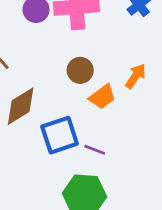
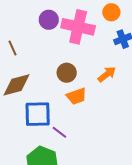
orange arrow: (136, 76) -> (107, 74), moved

